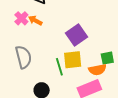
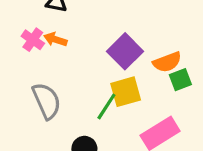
green line: (59, 67) -> (106, 107), turned 60
orange semicircle: (97, 70) -> (167, 62), moved

